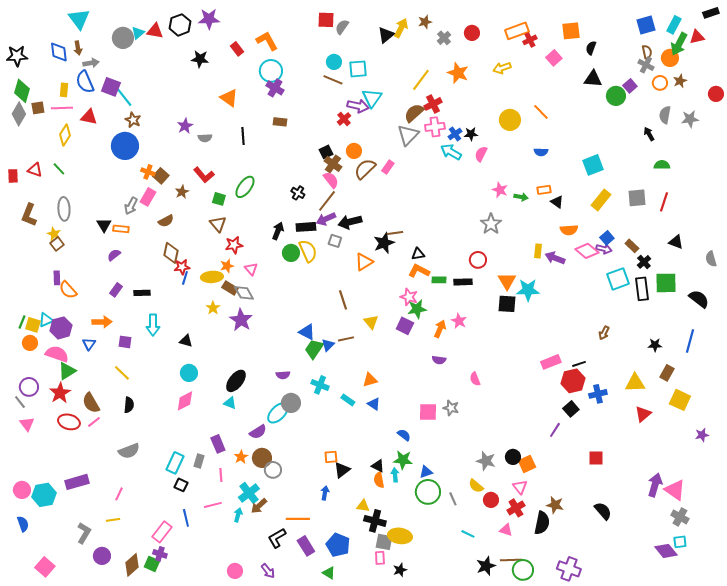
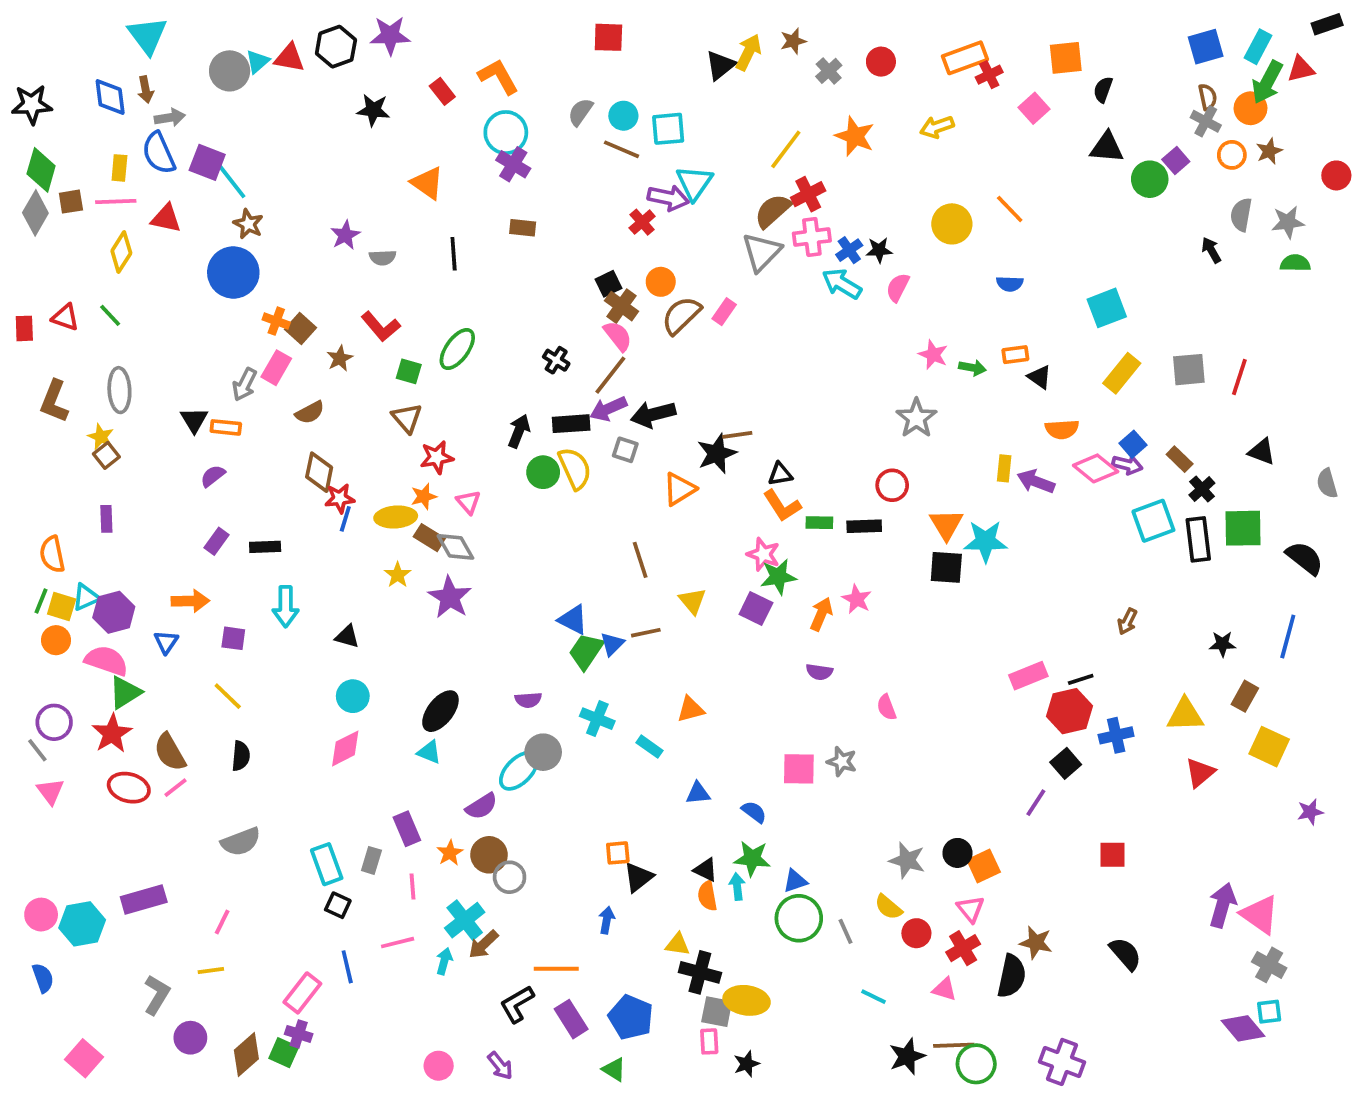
gray semicircle: (342, 27) -> (580, 112), moved
green semicircle: (662, 165) -> (1295, 263), moved
orange L-shape: (419, 271) -> (782, 506), turned -150
orange semicircle: (68, 290) -> (52, 554), moved, turned 30
blue triangle: (374, 404) -> (698, 793), moved, turned -40
cyan rectangle: (175, 463) -> (327, 864), turned -45

